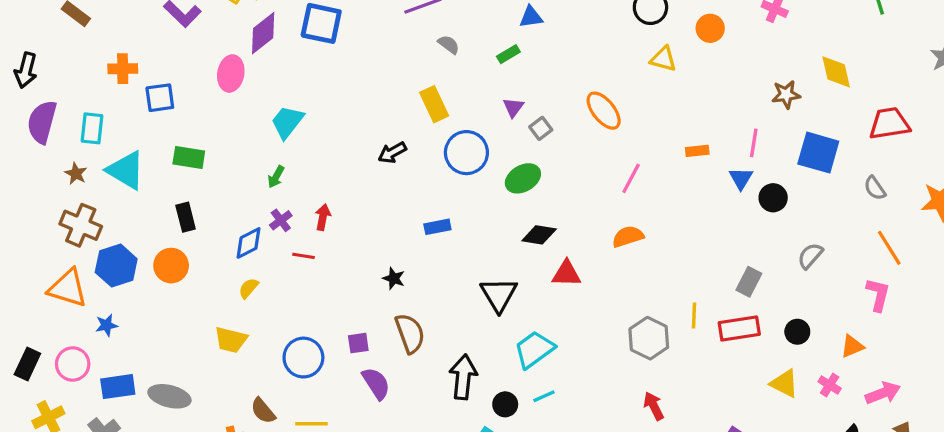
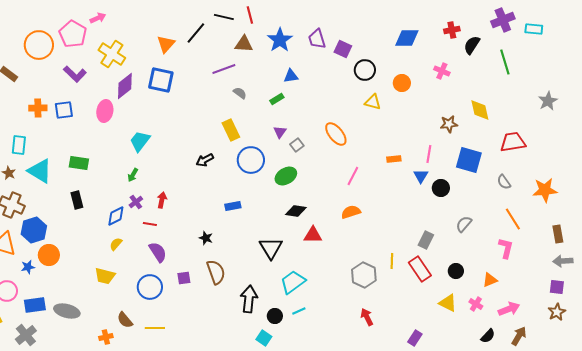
blue square: (160, 98) -> (64, 110), moved
orange circle: (171, 266) -> (49, 255), moved
red rectangle: (739, 328) -> (420, 269), turned 65
purple semicircle: (376, 383) -> (158, 252), moved

